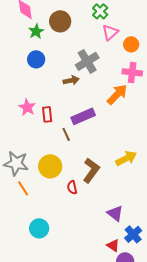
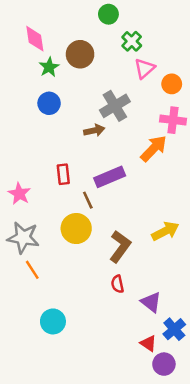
pink star: (27, 107) -> (19, 194), moved
yellow circle: (50, 166) -> (76, 229), moved
red semicircle: (72, 187) -> (117, 284), moved

